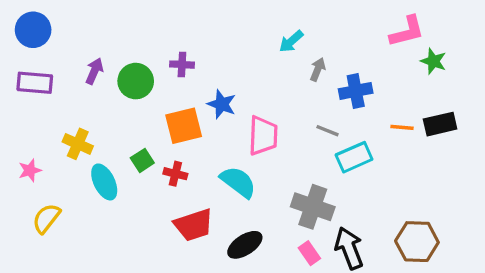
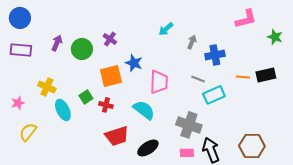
cyan arrow: (291, 41) -> (166, 29), moved
green star: (433, 61) -> (275, 37), moved
purple cross: (182, 65) -> (110, 39), turned 32
pink rectangle: (309, 253) -> (187, 153), turned -56

